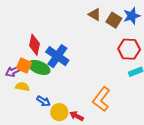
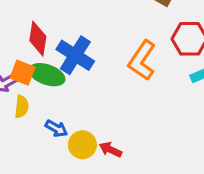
yellow semicircle: (22, 87) -> (22, 107), turned 88
orange L-shape: (101, 99) -> (142, 60), moved

